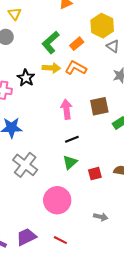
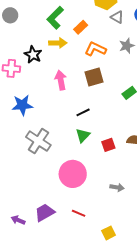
orange rectangle: (77, 44) -> (81, 27), moved
orange L-shape: (76, 68) -> (95, 49), moved
brown square: (99, 106) -> (94, 77), moved
pink arrow: (66, 109) -> (61, 80), moved

